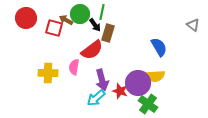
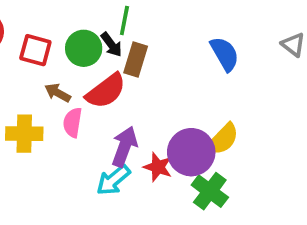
green circle: (80, 14) -> (84, 48), moved
brown arrow: (66, 20) -> (58, 93), moved
blue semicircle: (159, 47) -> (225, 54), moved
yellow semicircle: (155, 76) -> (223, 139), turned -42
purple arrow: (102, 80) -> (124, 147), turned -145

